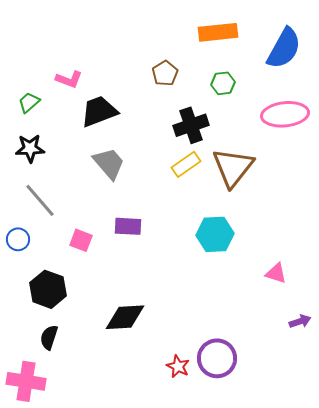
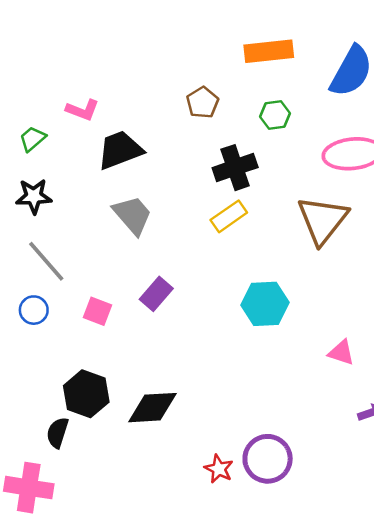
brown triangle: (233, 167) -> (323, 220), moved
purple rectangle: (128, 226) -> (156, 294), turned -52
blue circle: (18, 239) -> (34, 310), moved
black hexagon: (48, 289) -> (86, 394), moved

